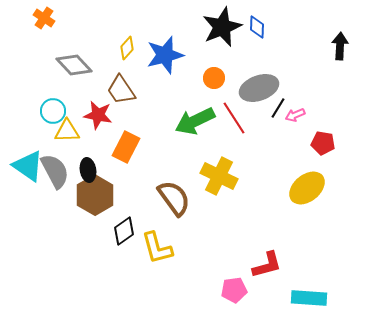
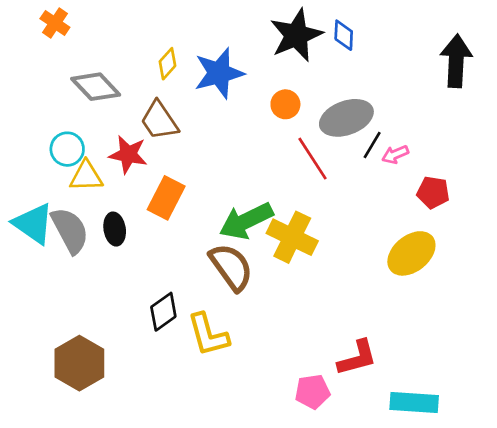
black arrow: (340, 46) -> (456, 61), size x1.4
green arrow: (195, 121) -> (246, 221), moved
brown hexagon: (95, 195) -> (79, 363), moved

